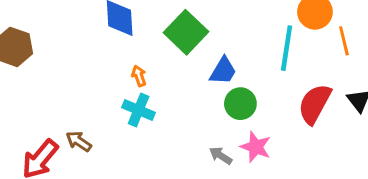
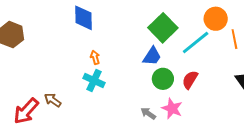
green square: (186, 32) -> (163, 28), moved
cyan line: (287, 48) -> (196, 43), turned 40
red semicircle: (315, 104) -> (190, 80), moved, size x0.7

